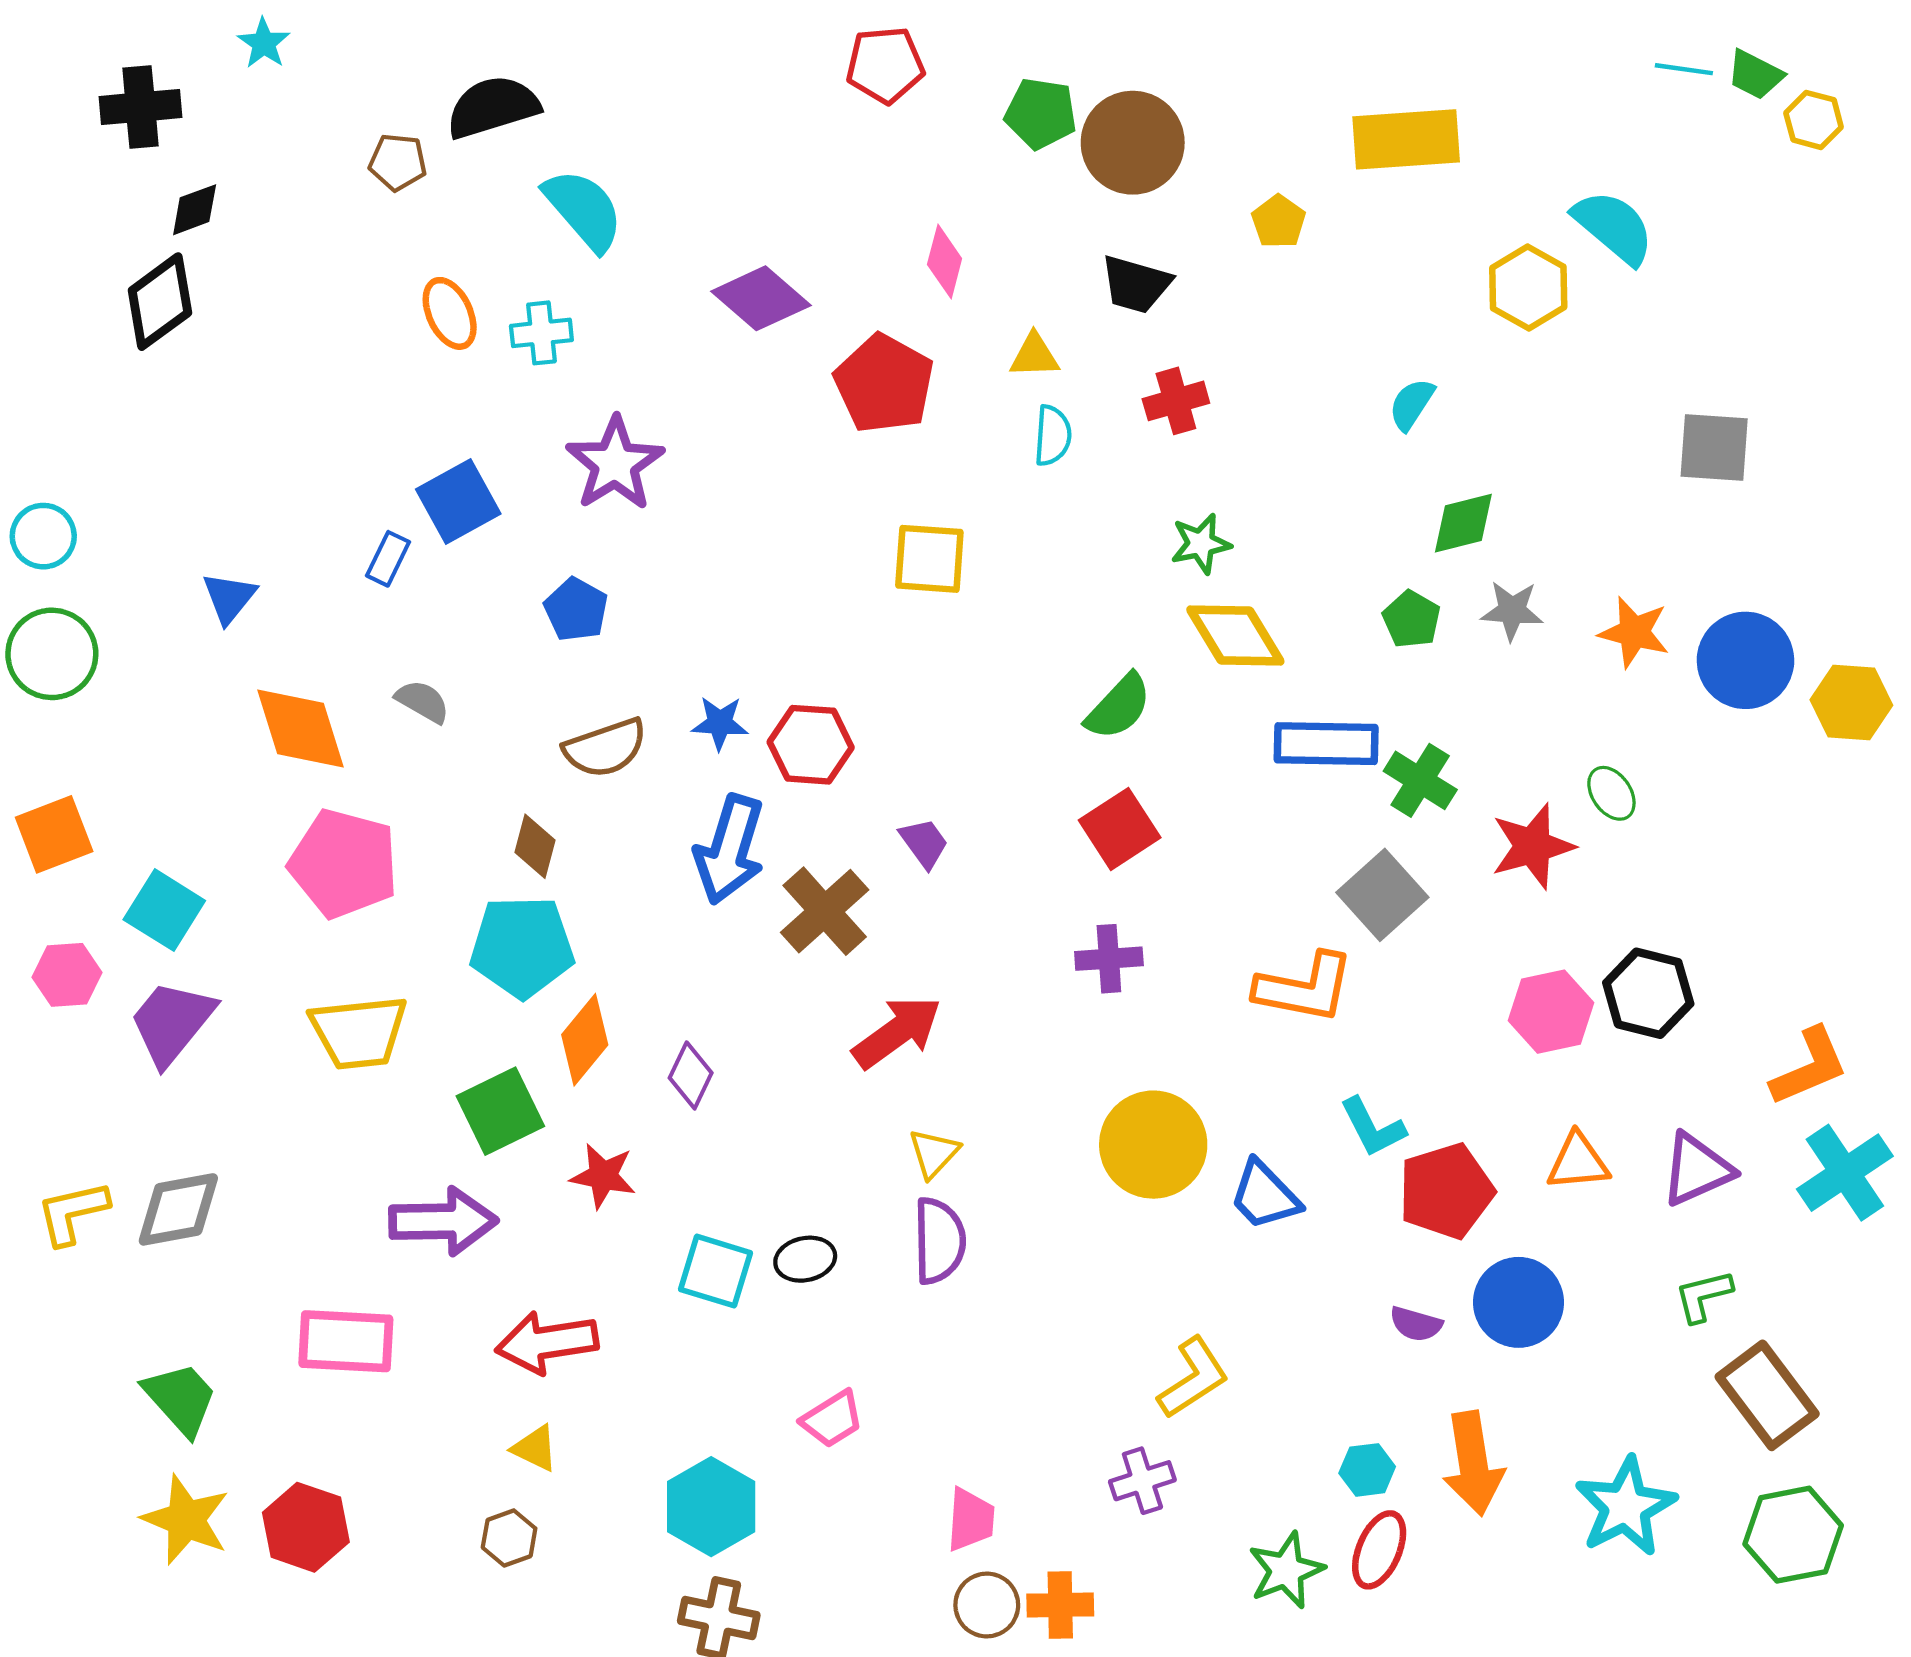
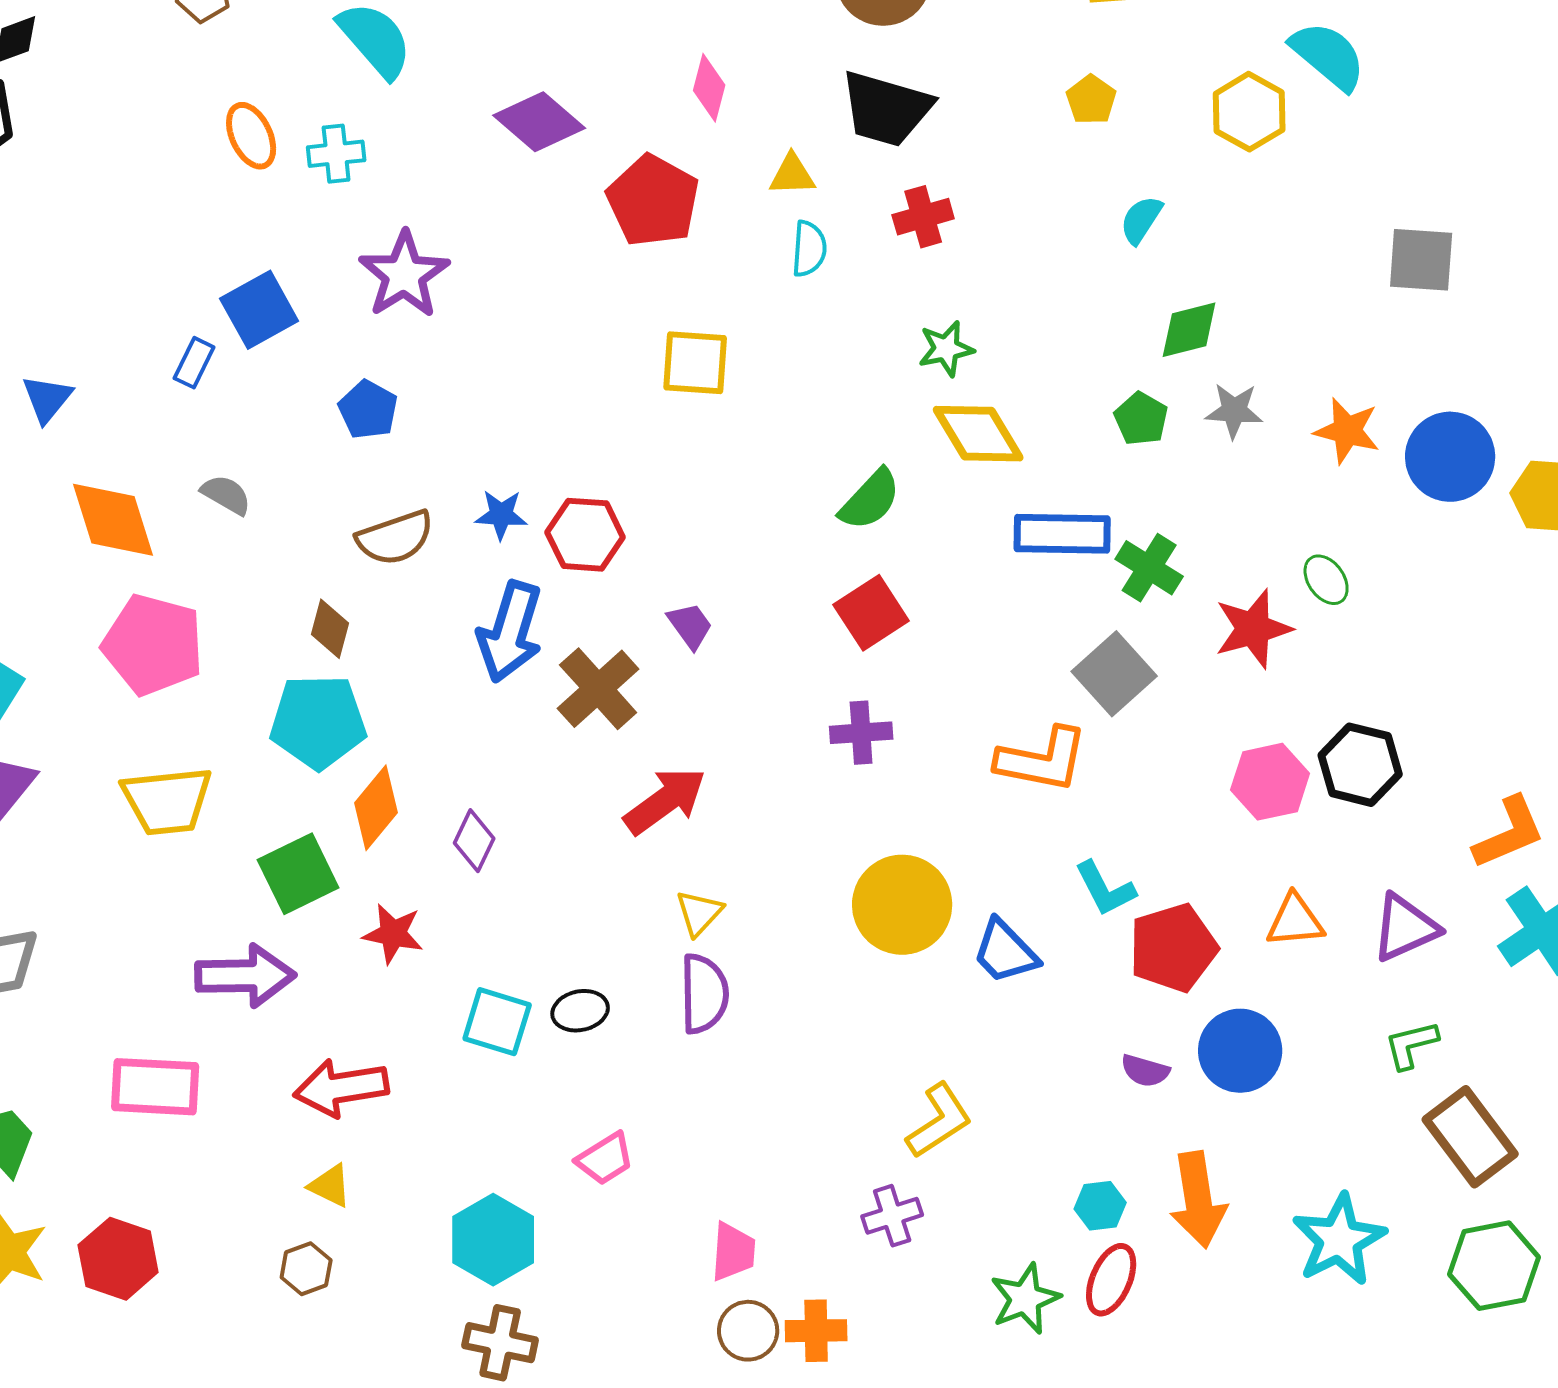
yellow pentagon: (1279, 222) -> (1091, 100), moved
black trapezoid: (1136, 284) -> (886, 109), size x1.4

